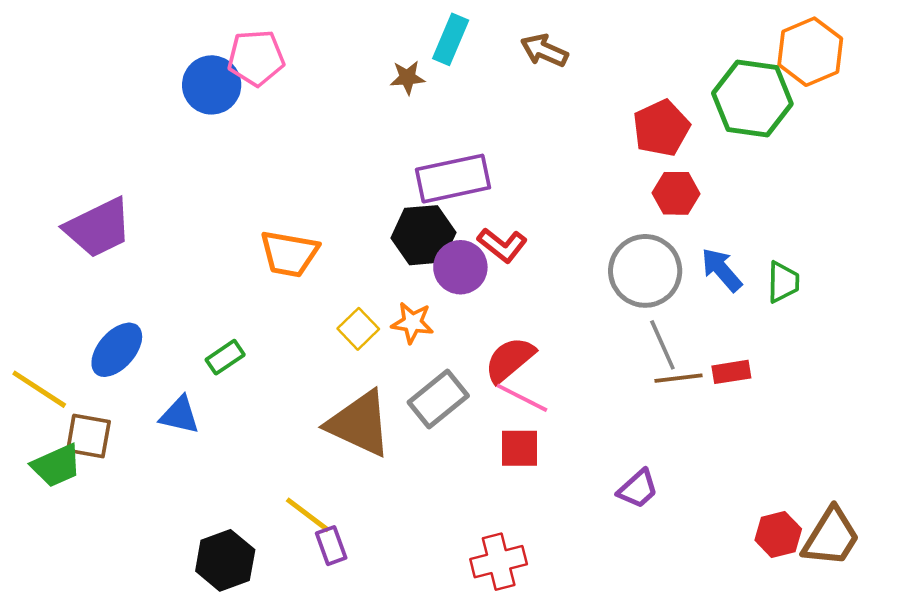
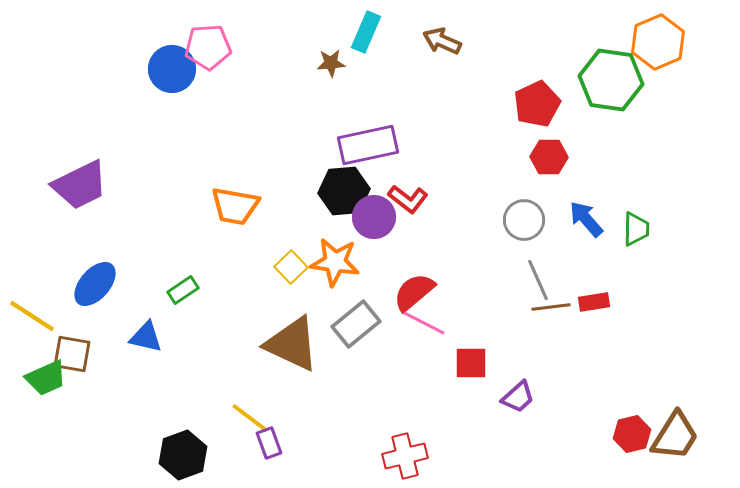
gray circle: (645, 271) -> (524, 220), size x0.7
orange star: (412, 323) -> (335, 262), size x1.4
red square: (520, 448) -> (471, 363), moved

